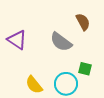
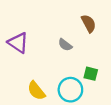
gray semicircle: (61, 42) -> (65, 45), size x0.6

